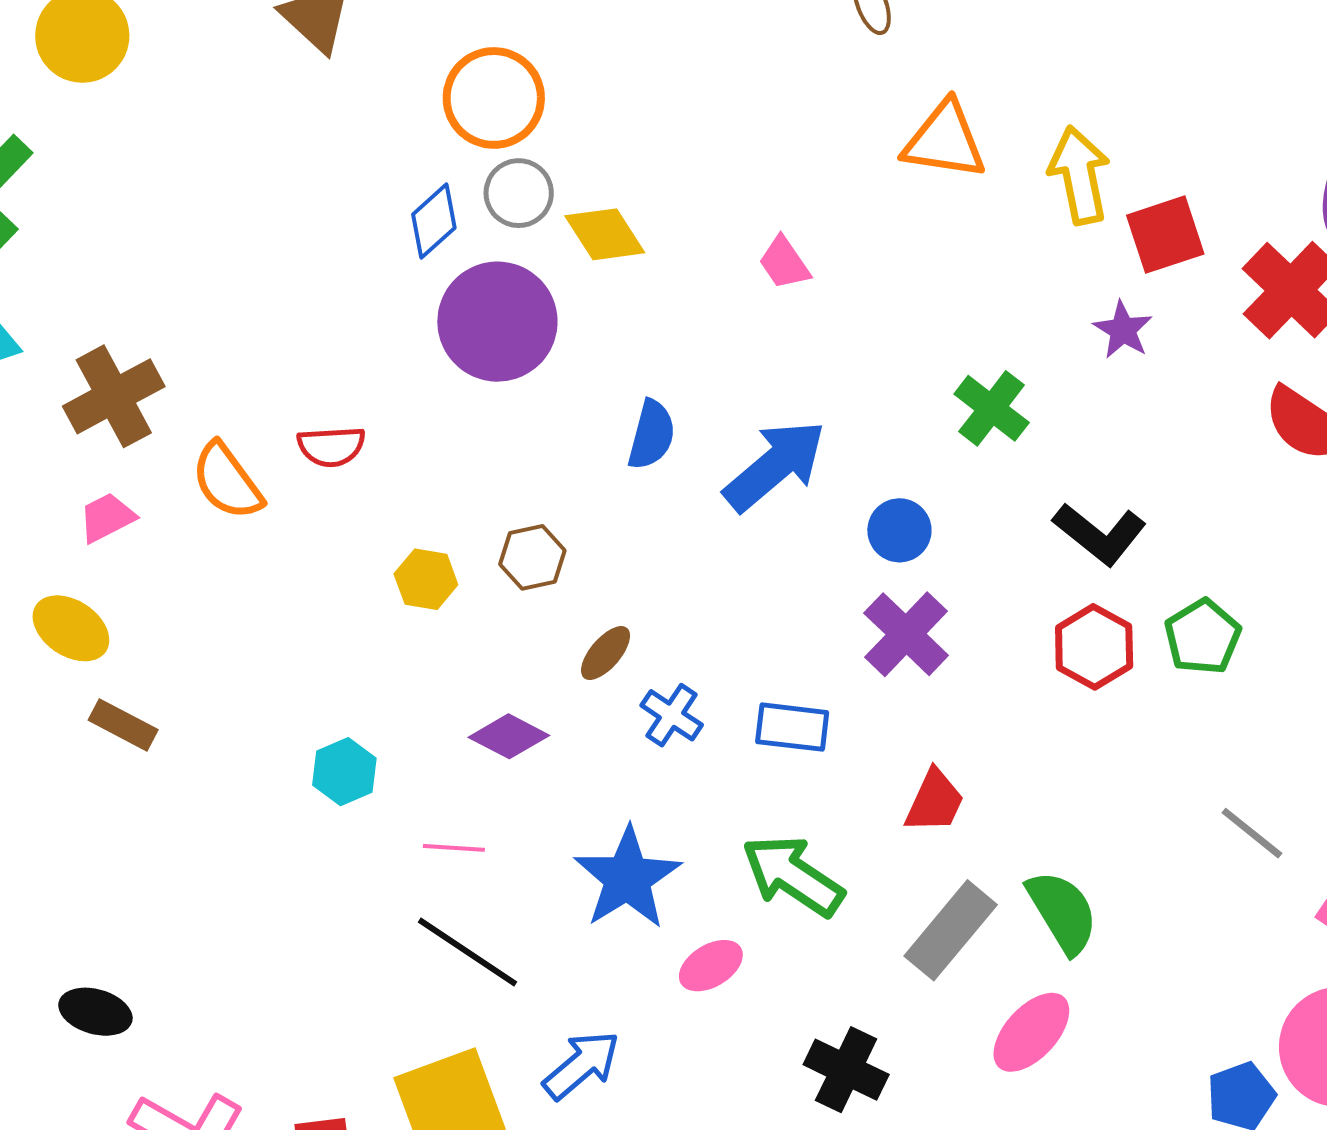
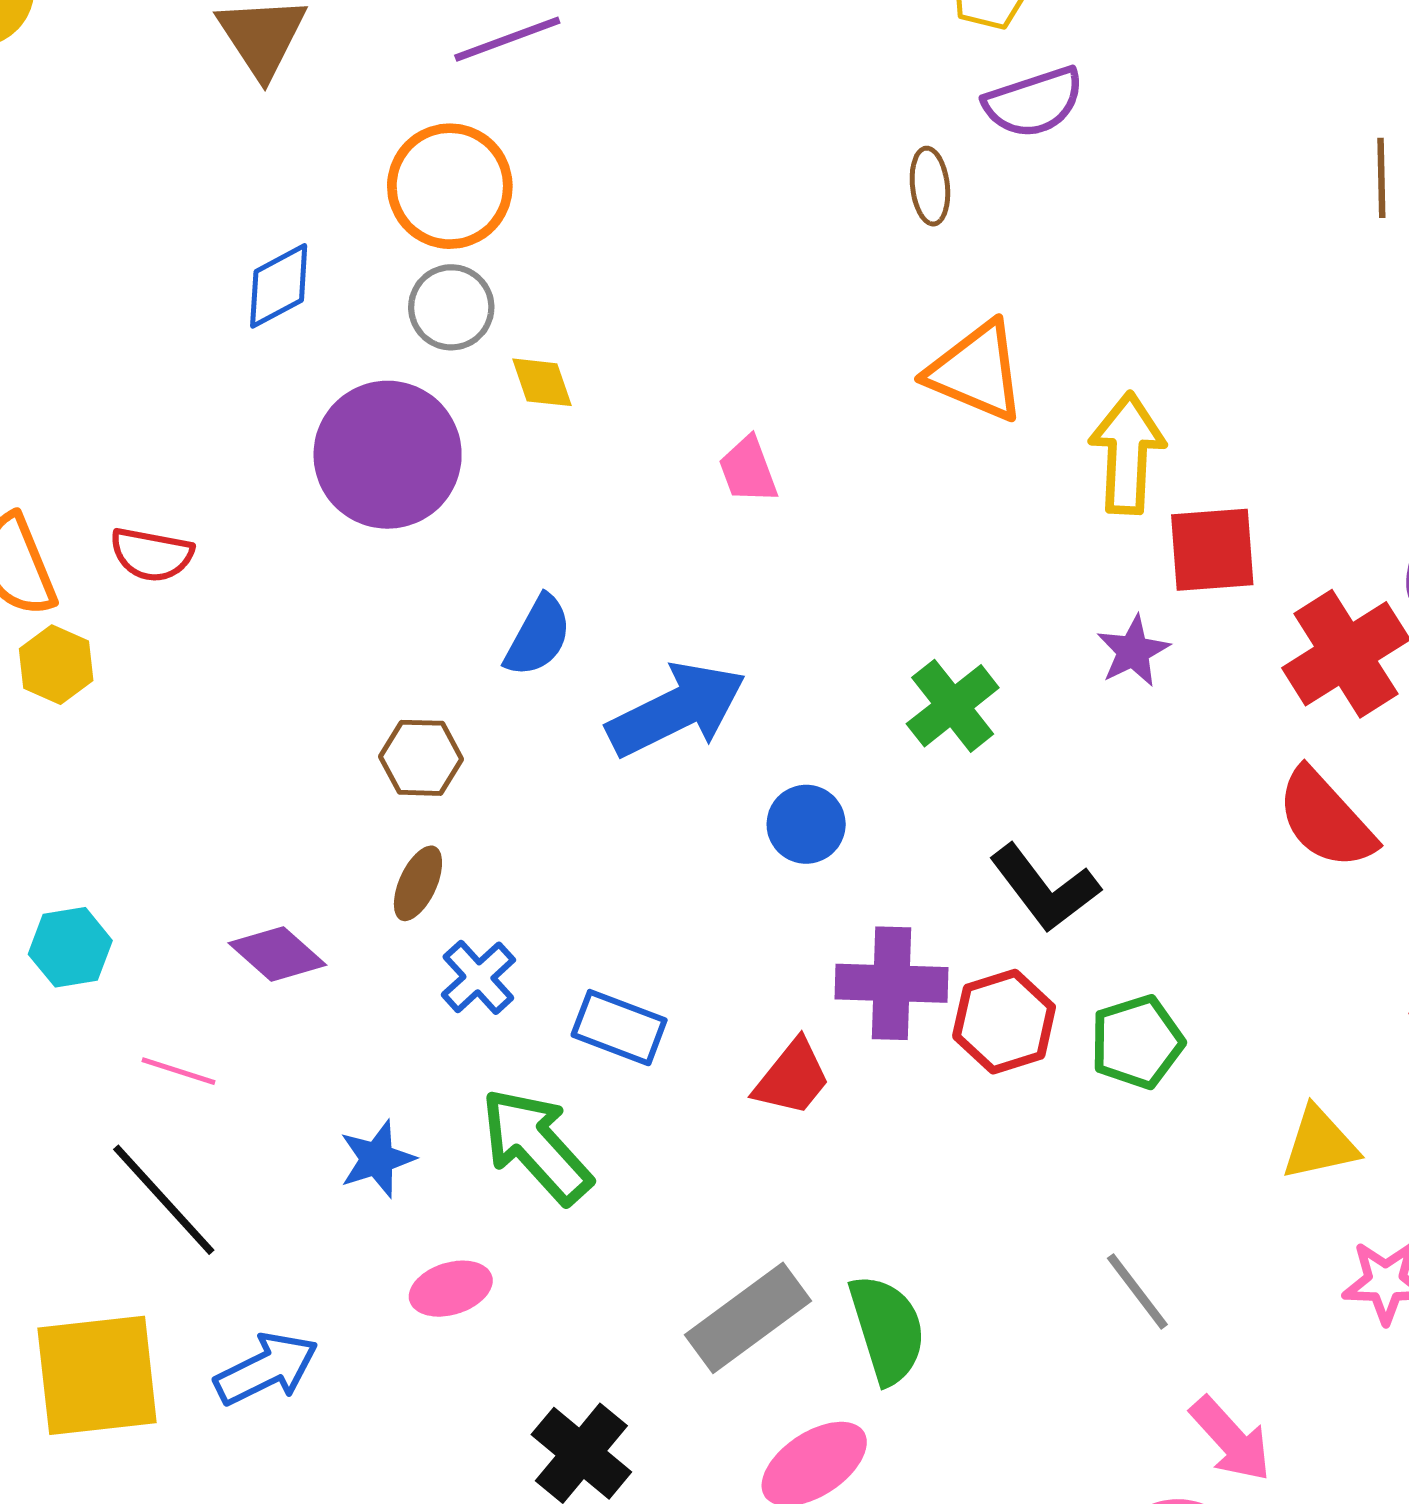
blue diamond: (434, 221) -> (279, 286), moved
yellow diamond: (605, 234) -> (542, 382), size x0.7
brown hexagon: (532, 557) -> (421, 758), moved
yellow hexagon: (426, 579) -> (56, 665), moved
purple cross: (906, 634) -> (892, 983), moved, turned 34
brown ellipse: (606, 653) -> (418, 883), turned -30
red trapezoid: (935, 801) -> (792, 1078), moved
green arrow: (793, 876) -> (536, 1146), moved
blue star: (627, 878) -> (377, 1159), size x0.6

